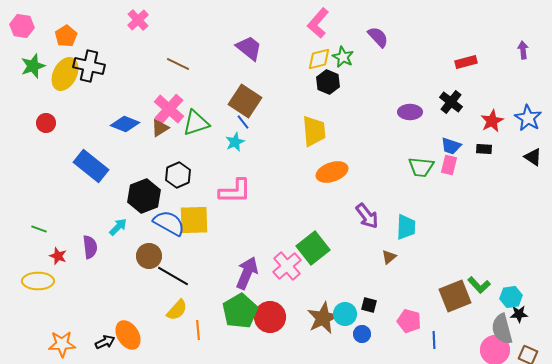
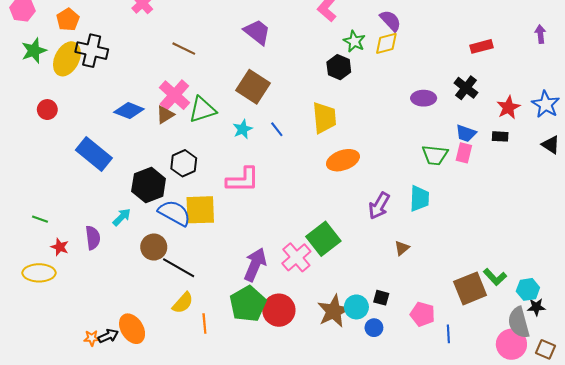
yellow diamond: (319, 59) -> (386, 43), moved
blue line: (243, 122) -> (277, 129), moved
purple arrow: (367, 216) -> (379, 206), turned 68
cyan trapezoid: (406, 227) -> (419, 198), moved
orange star: (62, 344) -> (92, 338), moved, size x0.6

